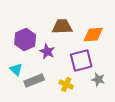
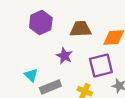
purple hexagon: (25, 40) -> (41, 23), moved

